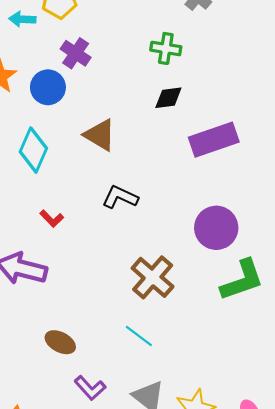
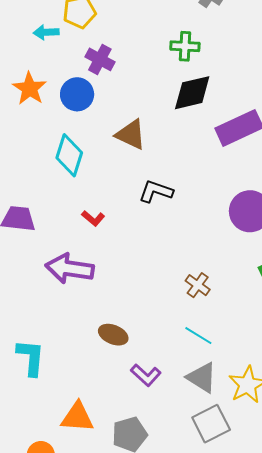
black diamond: (168, 98) -> (192, 93), size x1.5
brown cross: (153, 277) -> (198, 285), moved, size x0.6
cyan line: (139, 336) -> (198, 336), moved

